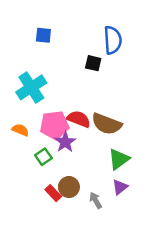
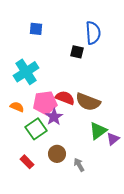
green square: (43, 157) -> (36, 129), size x1.5
purple triangle: (120, 187) -> (113, 139), moved
red rectangle: (53, 193) -> (27, 162), moved

